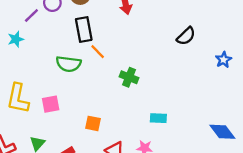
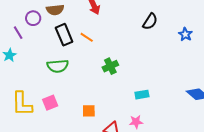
purple line: (31, 15) -> (18, 33), turned -64
orange line: (98, 52) -> (87, 37), moved
green cross: (129, 77) -> (110, 66), turned -35

